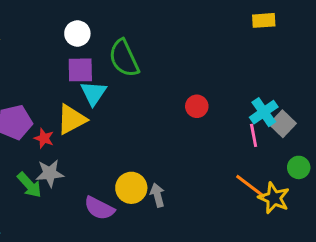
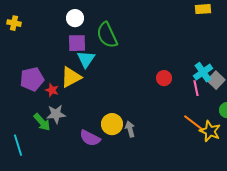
red circle: (197, 106) -> (164, 78), moved

